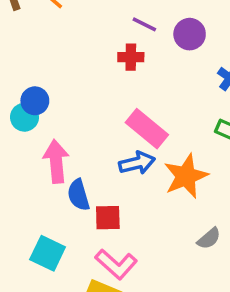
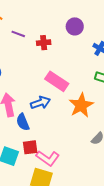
purple line: (144, 24) -> (18, 34), moved
blue arrow: (137, 163) -> (40, 103), moved
red square: (108, 218) -> (30, 147), moved

